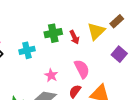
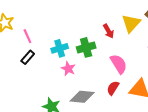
green cross: (53, 33) -> (86, 47), moved
pink star: (51, 75) -> (68, 69), moved

